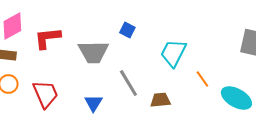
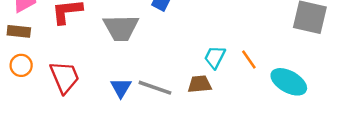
cyan trapezoid: (173, 53) -> (215, 57), moved, size x0.7
gray line: (128, 83) -> (155, 88), moved, turned -40

